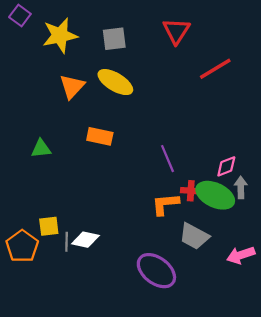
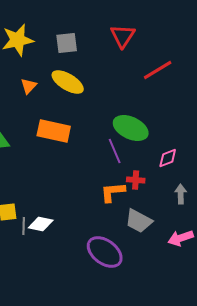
orange triangle: (72, 86) -> (29, 86), size x0.7
orange rectangle: (100, 136) -> (54, 131), size x1.4
gray arrow: (241, 187) -> (181, 194), moved
green ellipse: (215, 195) -> (131, 128), moved

